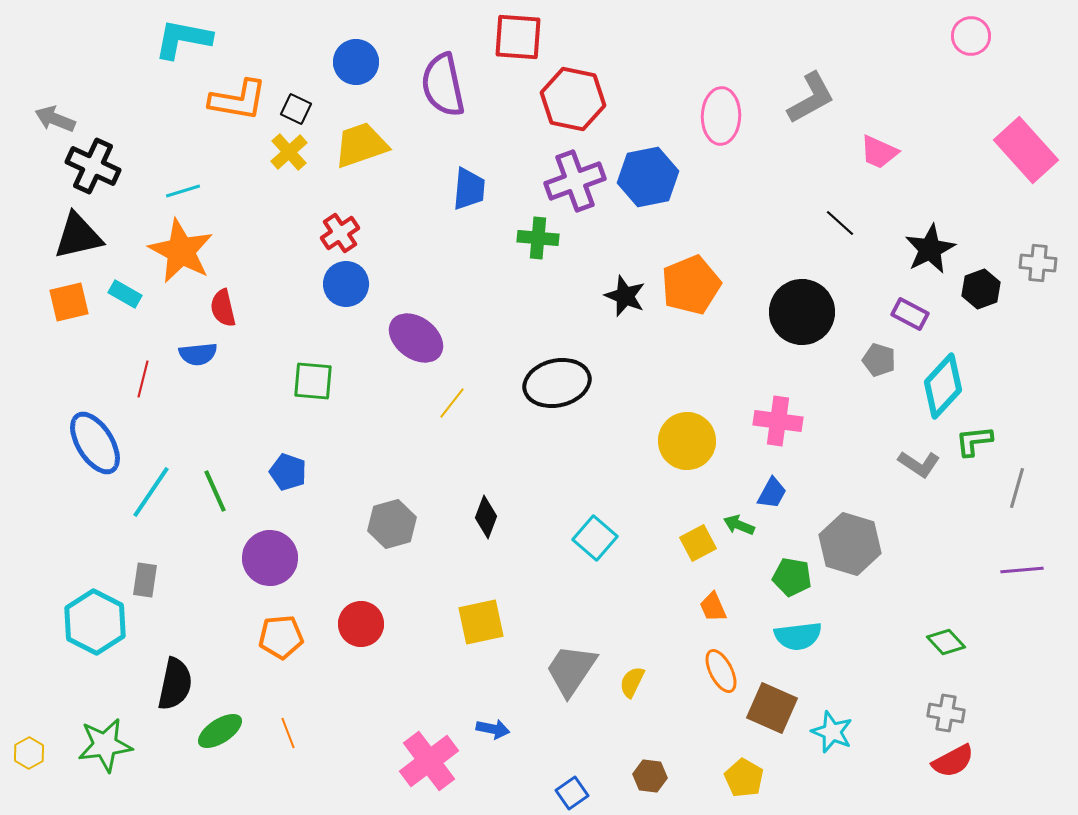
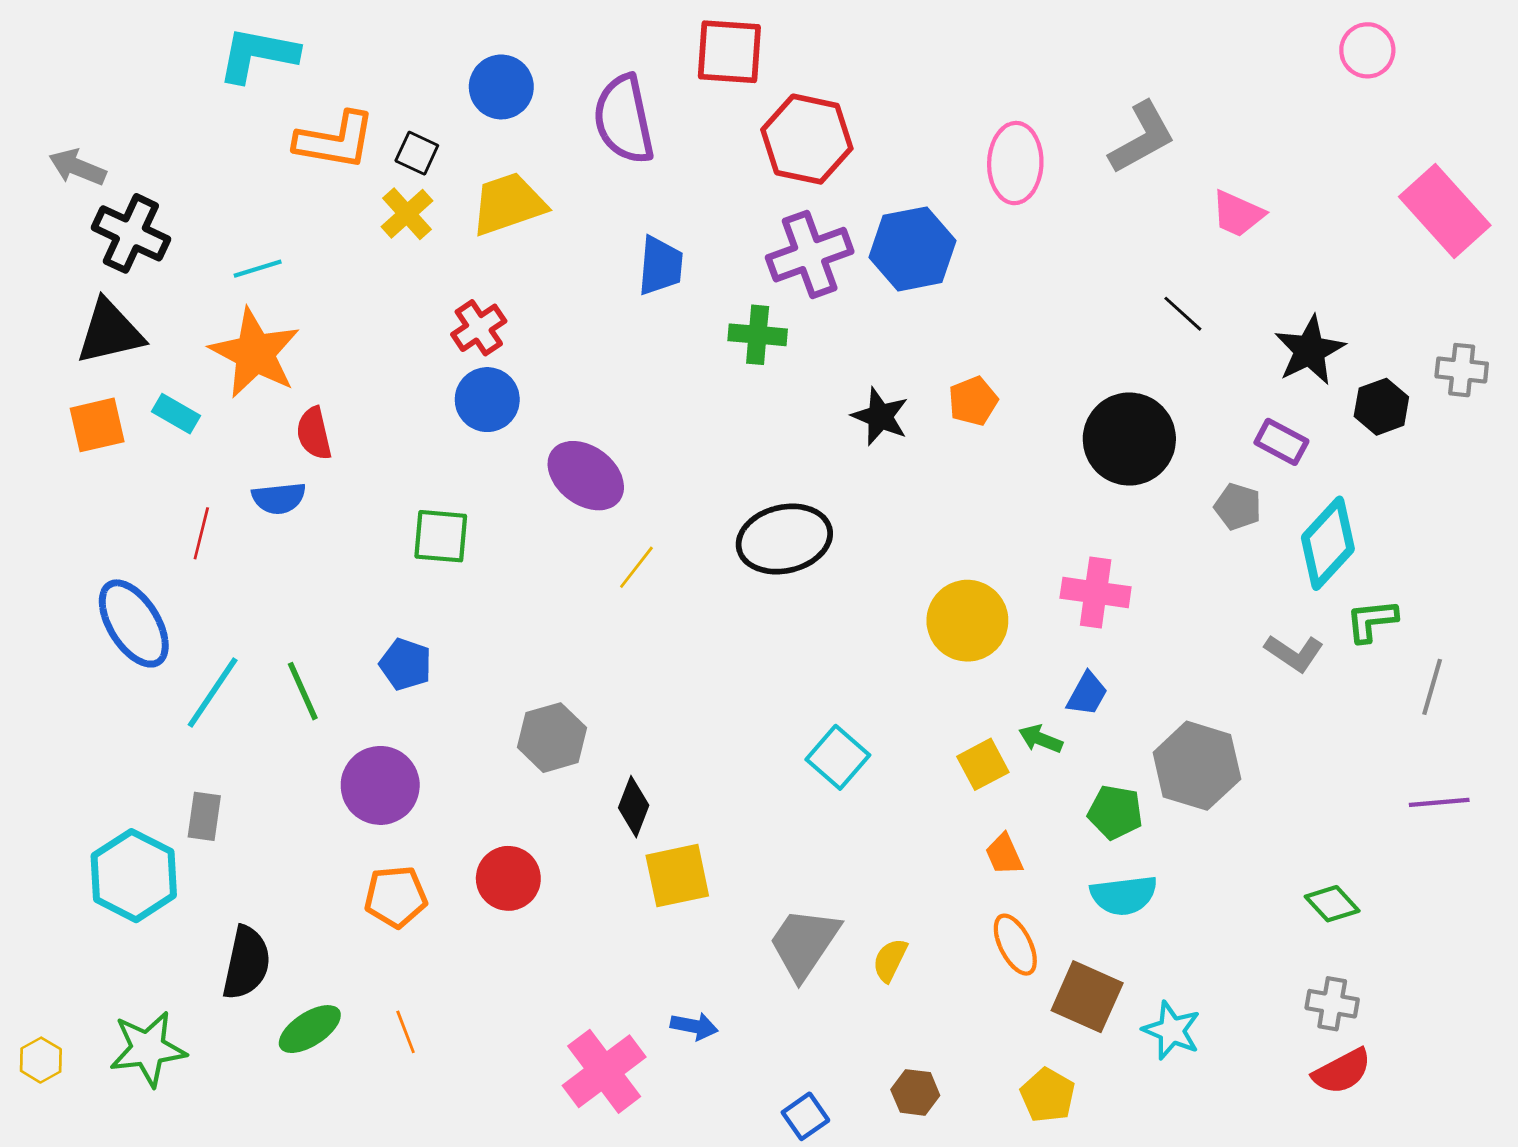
orange pentagon: (691, 285) -> (973, 401), size x0.6
black diamond: (486, 517) -> (634, 807), moved

